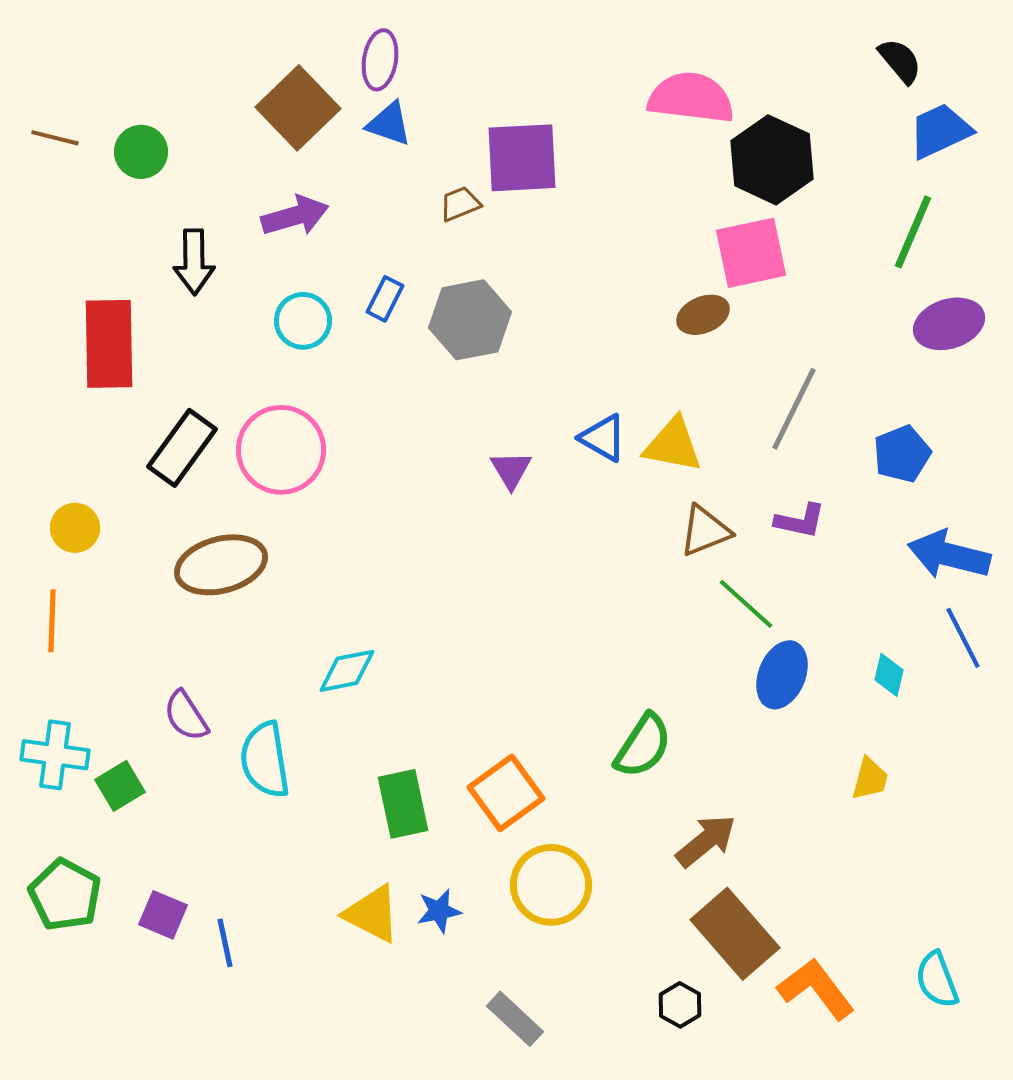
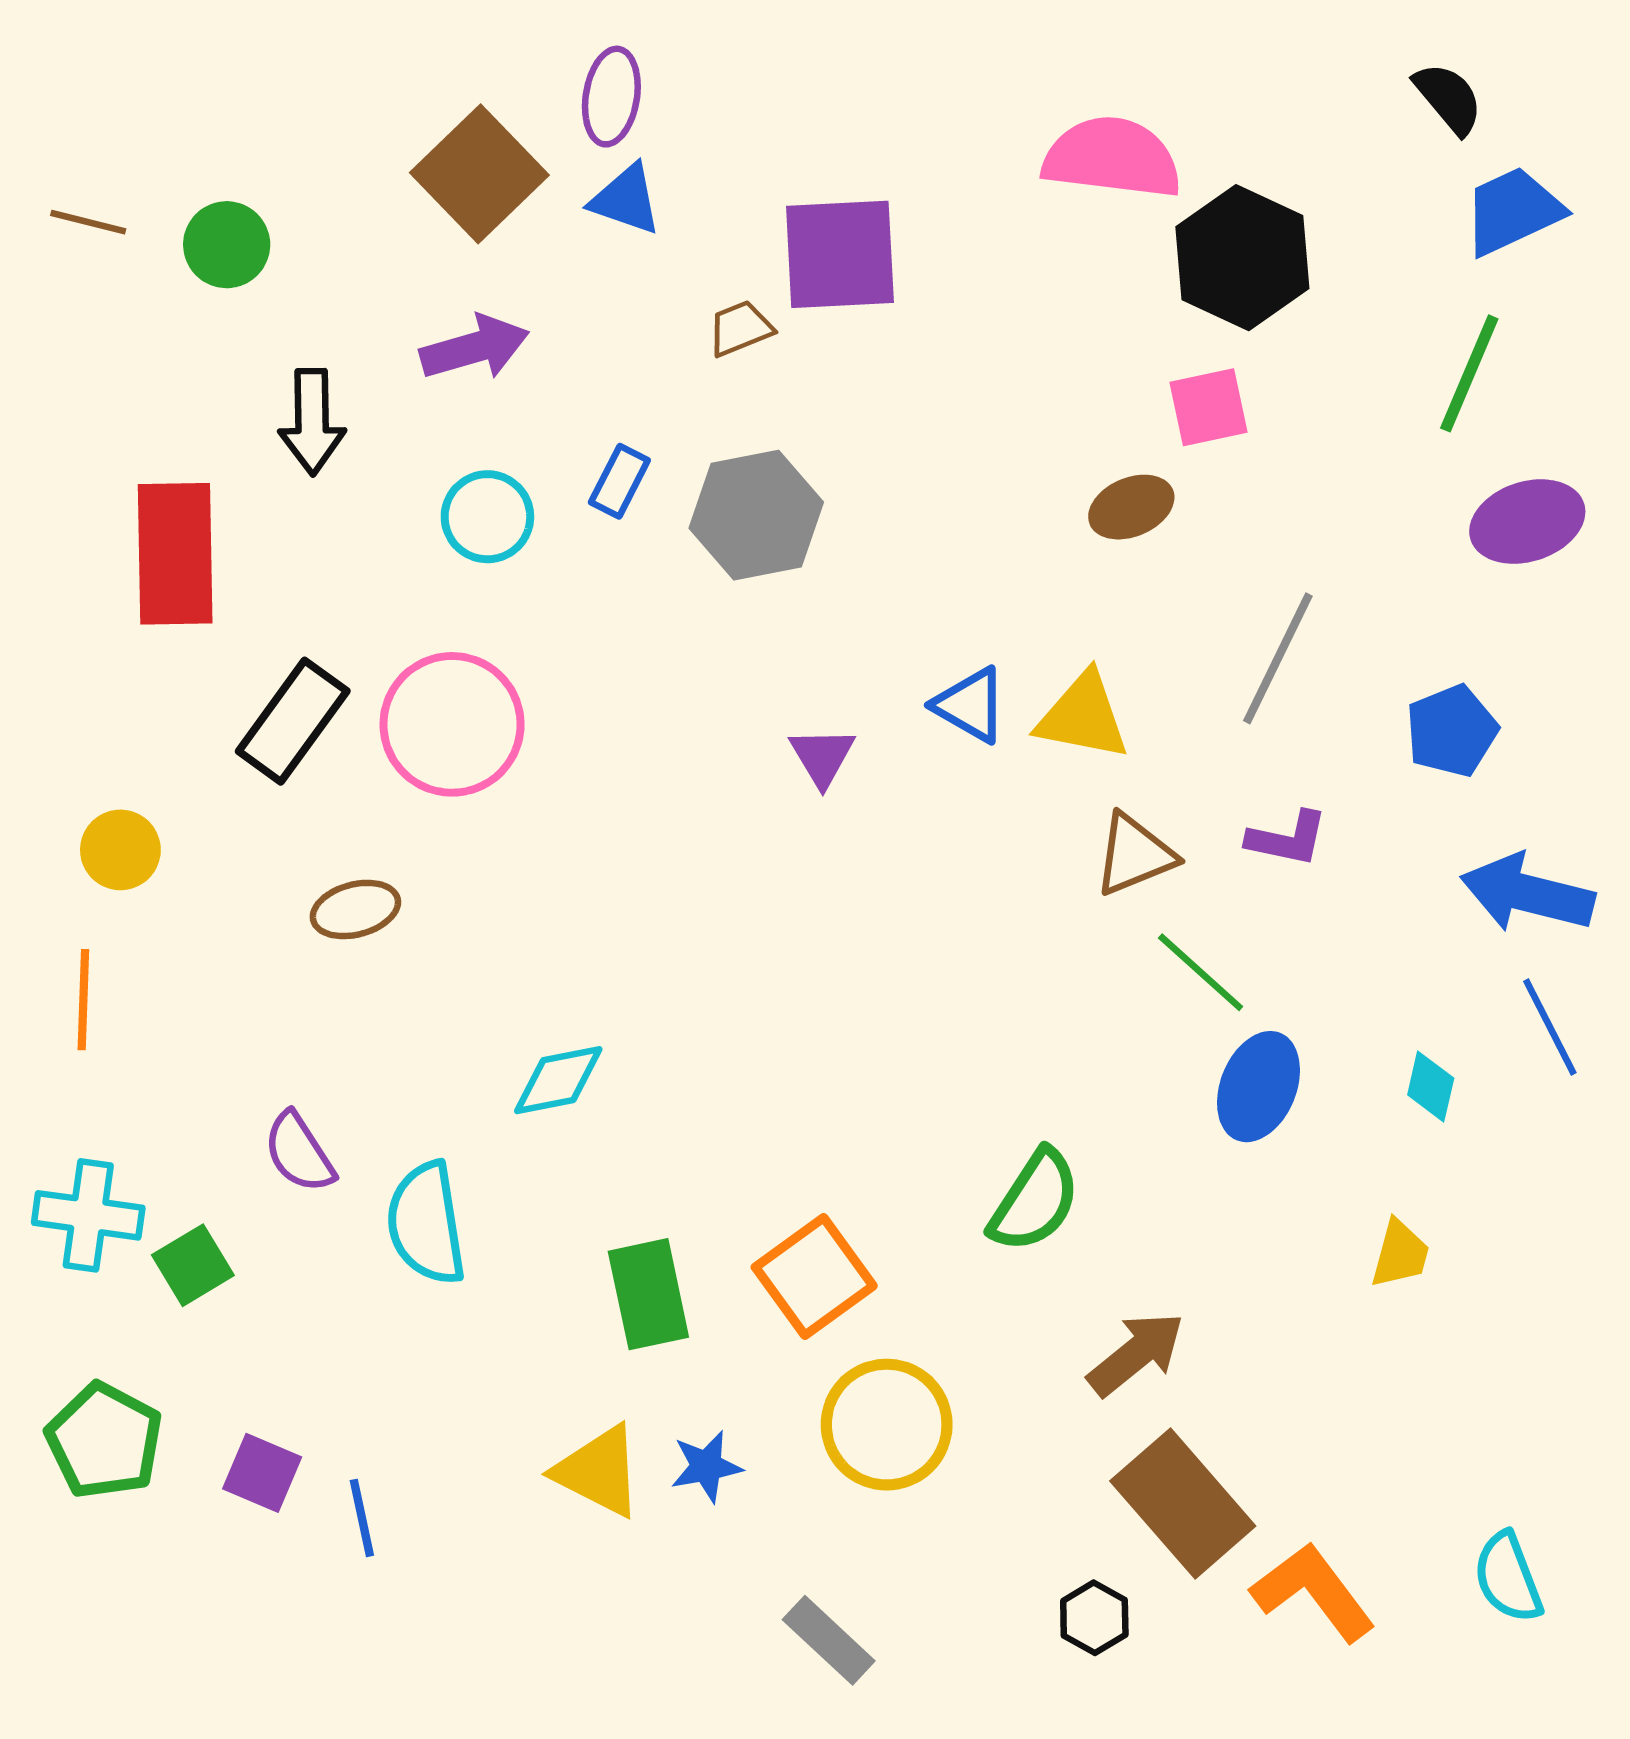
pink square: (751, 253) -> (1209, 407), size x0.7
brown ellipse: (221, 565) -> (355, 909), size x0.6

